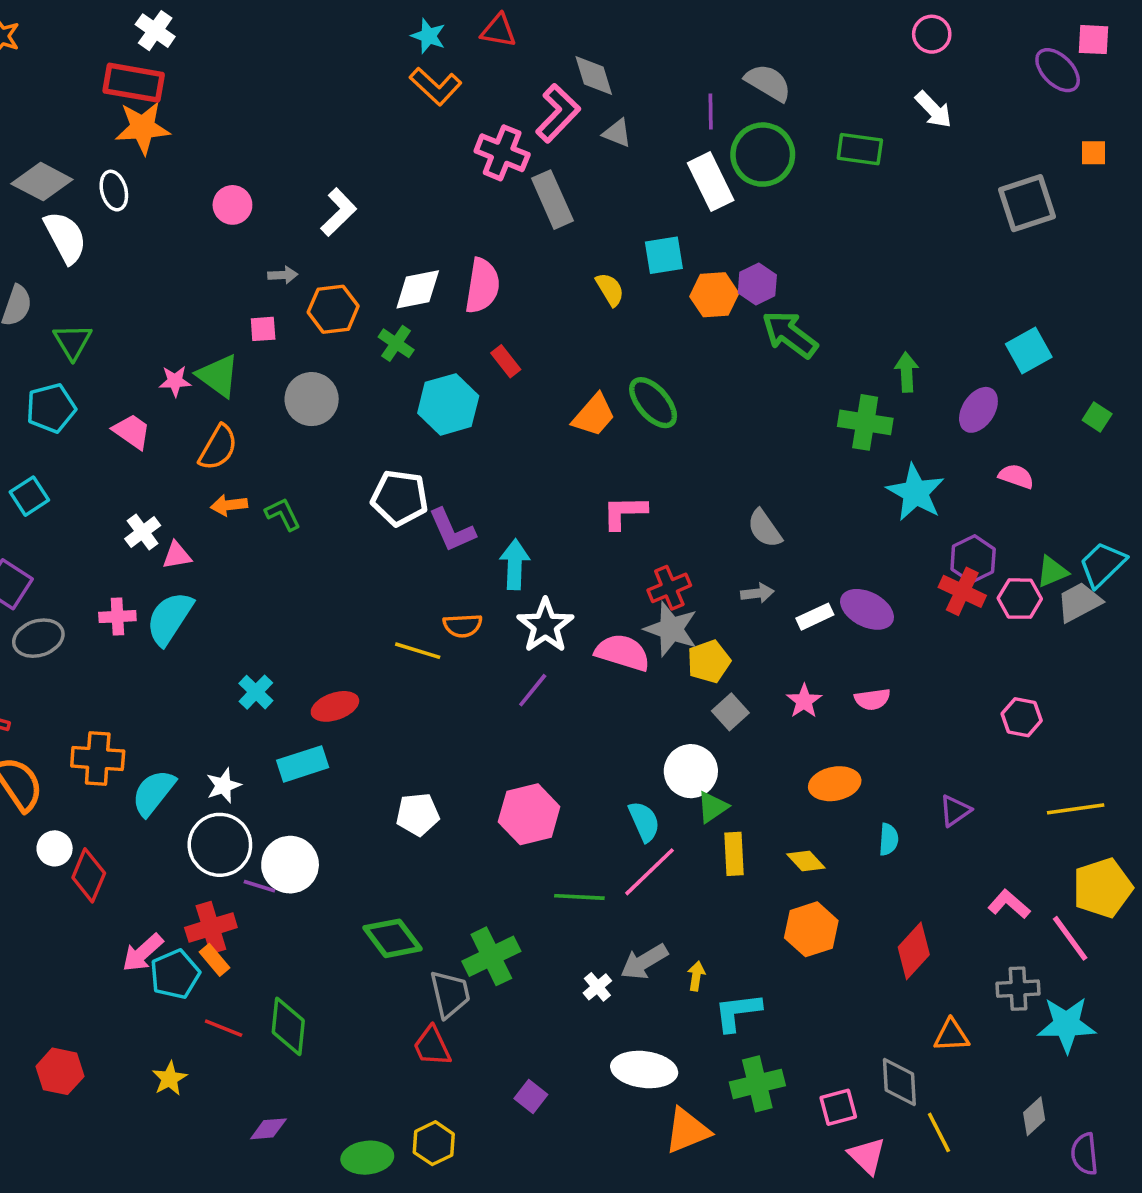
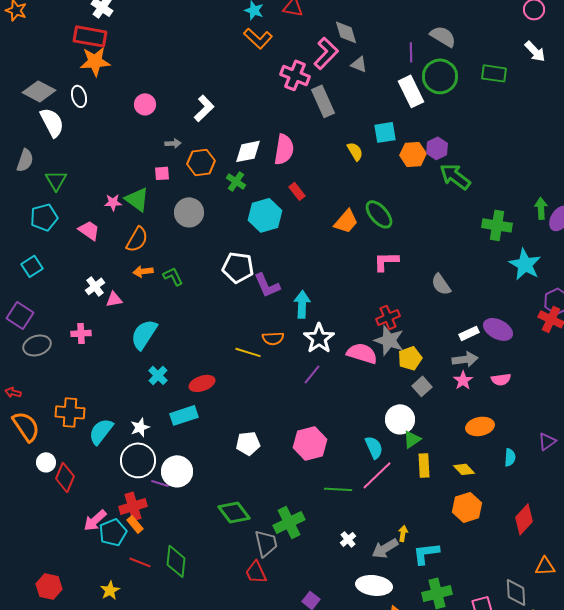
green arrow: (907, 372) -> (541, 208), moved
pink L-shape: (624, 512) -> (386, 261), moved
gray arrow: (757, 593) -> (465, 359), moved, size x1.4
cyan semicircle: (170, 618) -> (144, 334), moved
gray arrow: (644, 962) -> (385, 548), moved

